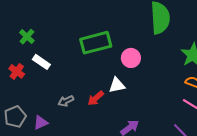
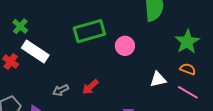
white rectangle: (41, 62) -> (35, 52), size x1.5
white triangle: (117, 85) -> (158, 79), moved

